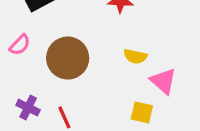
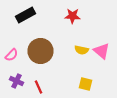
pink semicircle: (20, 45) -> (12, 55), moved
pink triangle: (163, 81) -> (102, 51), moved

